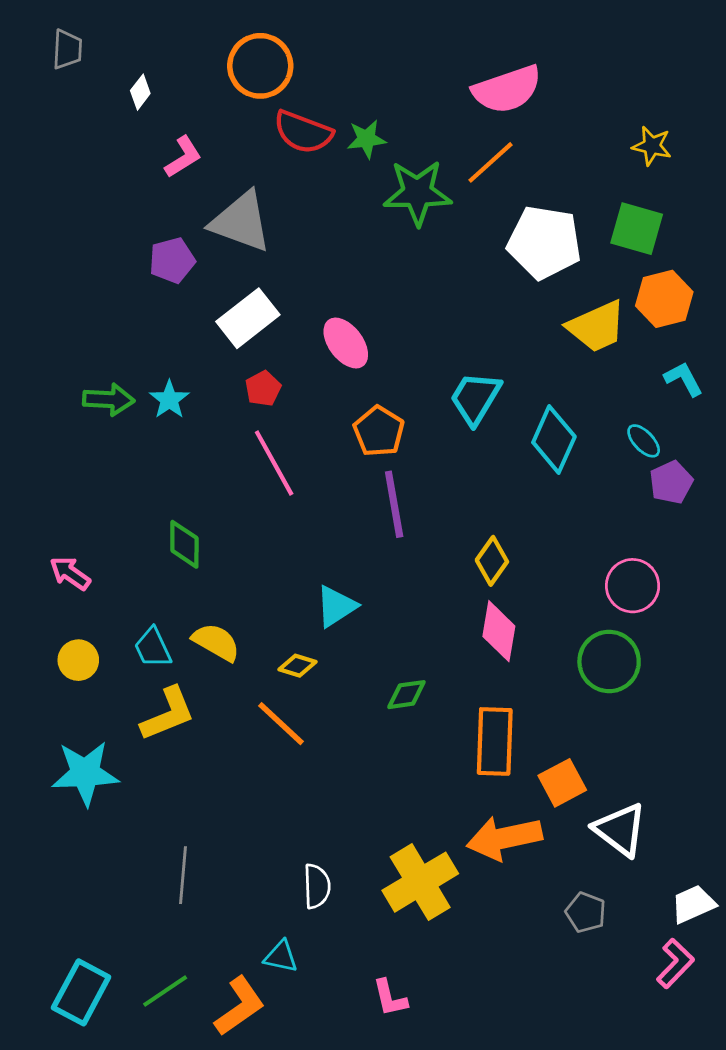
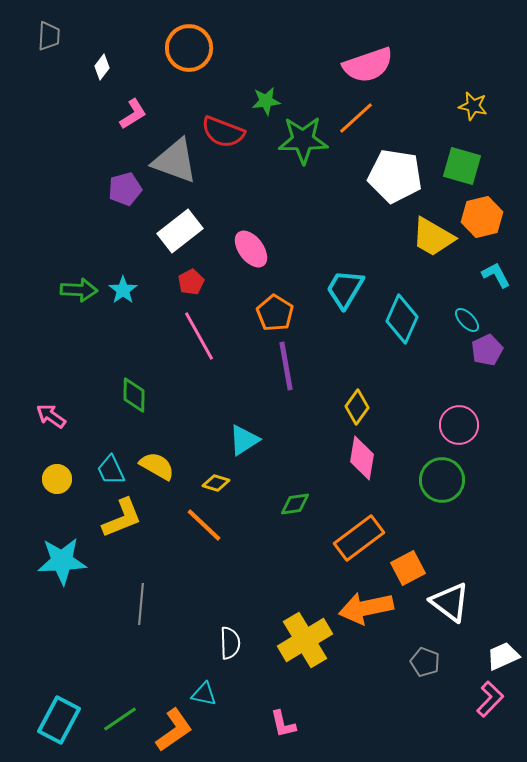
red semicircle: (303, 132) -> (223, 132), moved
yellow trapezoid: (597, 326) -> (433, 237), turned 54
orange rectangle: (495, 741) -> (359, 538), turned 51
gray line: (183, 875) -> (141, 604), moved

